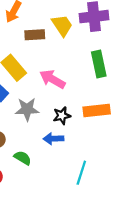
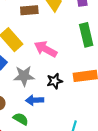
blue arrow: (53, 139) -> (35, 100), moved

